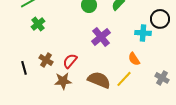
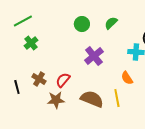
yellow line: (124, 79) -> (117, 98), turned -54

